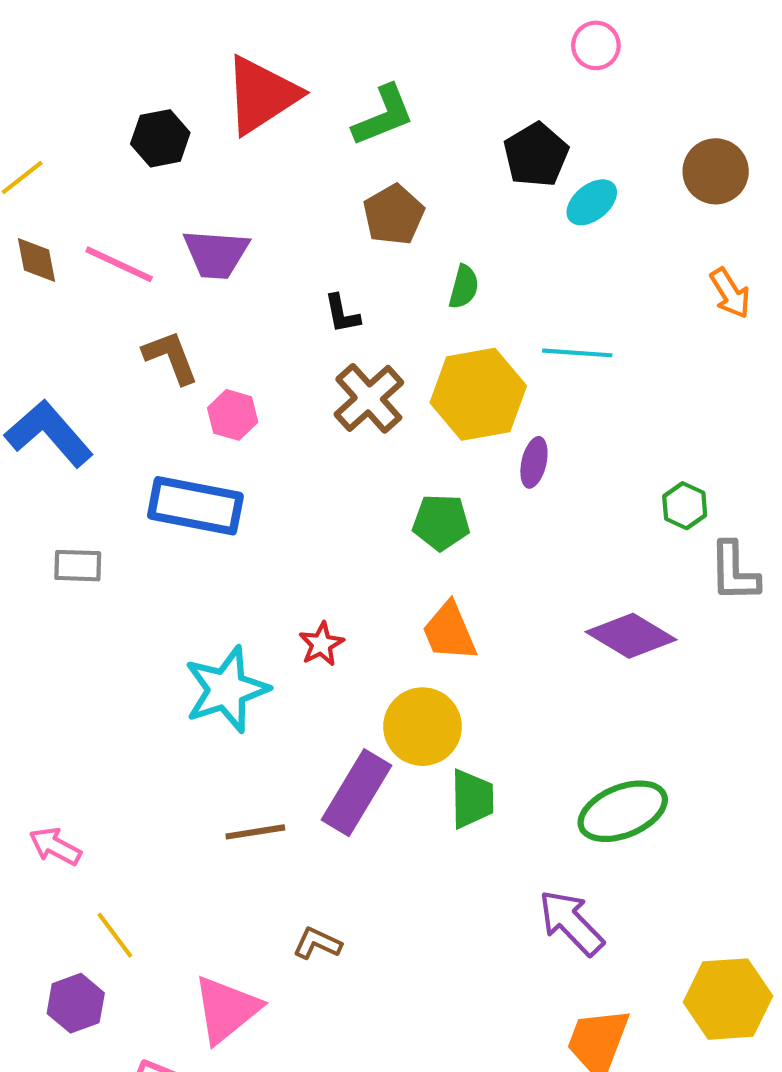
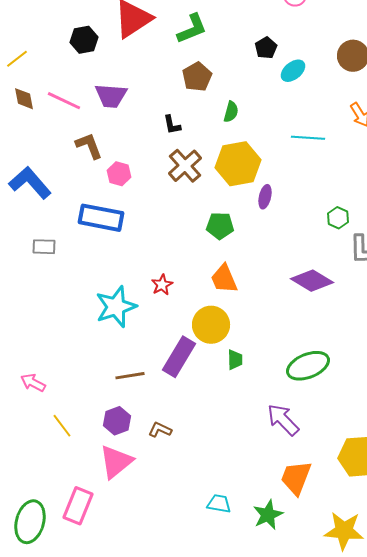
black pentagon: (536, 155) -> (266, 48), size x0.7
cyan line: (577, 353) -> (308, 138), moved
green trapezoid: (472, 799) -> (235, 360), size x0.7
purple hexagon: (76, 1003) -> (117, 421), moved

